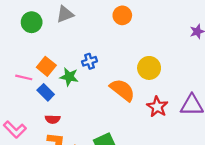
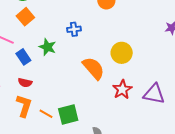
blue cross: (90, 61) -> (74, 29), moved
orange square: (46, 66) -> (25, 17), moved

